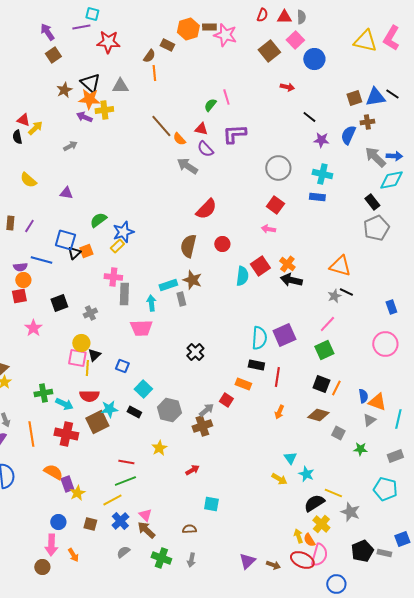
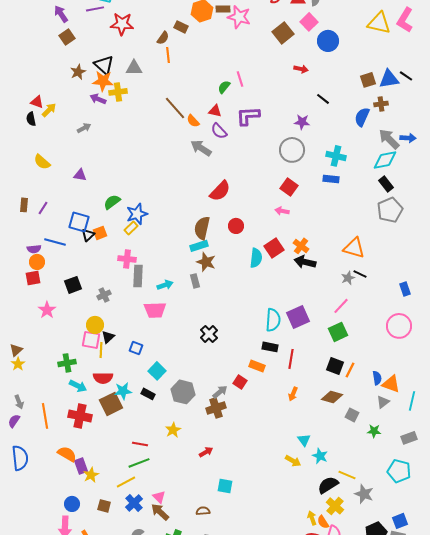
purple star: (321, 140) -> (302, 122), moved
cyan diamond: (391, 180) -> (385, 160), moved
cyan rectangle: (168, 285) -> (199, 246), moved
cyan arrow: (151, 303) -> (165, 285), turned 77
green cross: (43, 393) -> (67, 363), moved
blue square: (402, 539) -> (400, 521), moved

